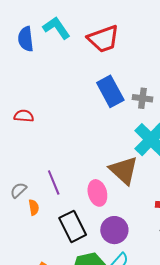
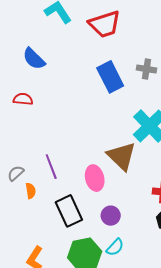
blue semicircle: (26, 39) -> (34, 59), moved, turned -40
gray cross: (142, 98) -> (147, 69), moved
purple circle: (114, 230) -> (111, 216), size x0.7

